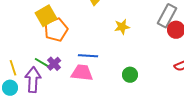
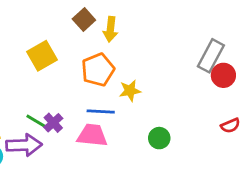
yellow star: (122, 27) -> (130, 91), moved
orange pentagon: (56, 30) -> (98, 70), moved
purple arrow: (33, 80) -> (24, 145), turned 85

